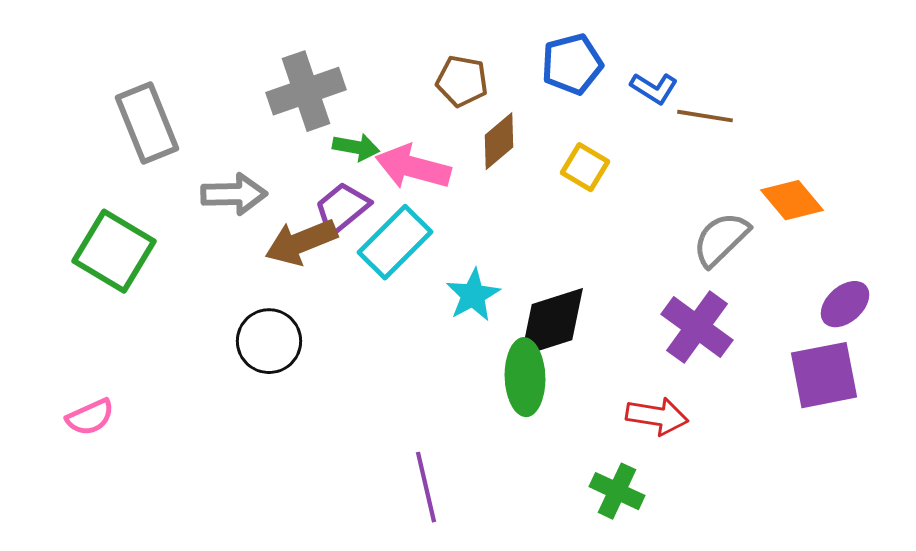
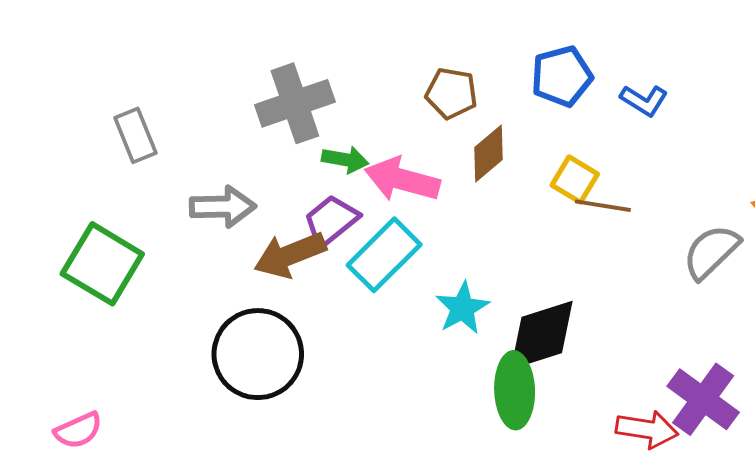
brown line: (705, 116) -> (603, 206), moved
gray rectangle: (147, 123) -> (135, 135), size x0.7
purple cross: (697, 327) -> (703, 399), moved
black circle: (269, 341) -> (258, 354), size x1.4

